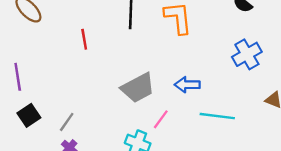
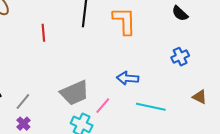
blue cross: (247, 54) -> (180, 57), size x0.7
gray trapezoid: (138, 88) -> (75, 93), moved

